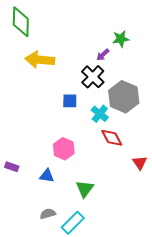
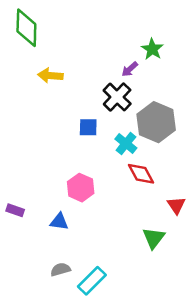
green star: (121, 39) -> (152, 49), turned -30
yellow arrow: (40, 60) -> (50, 76), size x0.7
green triangle: (85, 189) -> (154, 238), moved

